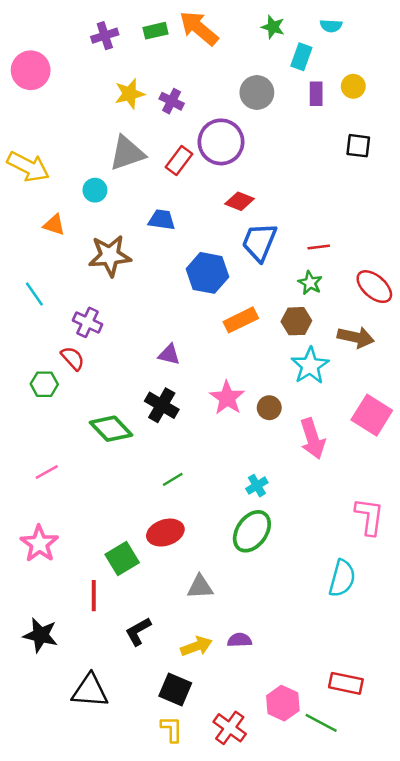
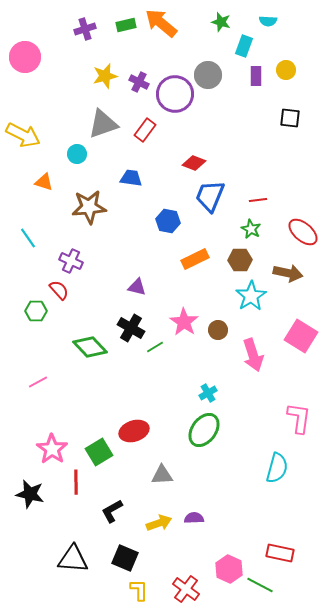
purple circle: (221, 142) -> (175, 94), moved
blue hexagon: (207, 273) -> (168, 221), size x0.7
green line: (173, 479) -> (155, 347), moved
pink star: (39, 544) -> (52, 449), moved
black star: (41, 635) -> (30, 494), moved
black square: (175, 690) -> (125, 558), moved

